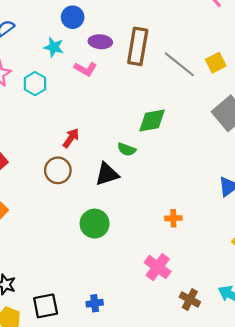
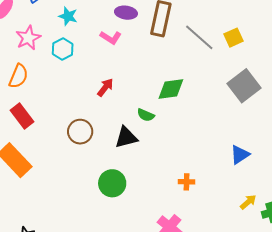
cyan star: (54, 47) -> (68, 16), moved
red arrow: (71, 138) -> (105, 87), moved

